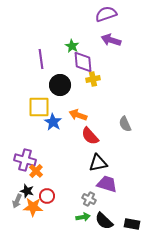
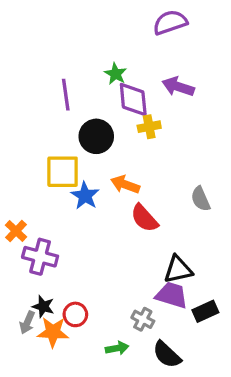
purple arrow: (111, 40) -> (178, 87), moved
black triangle: (98, 163) -> (178, 270), moved
orange cross: (36, 171) -> (16, 231), moved
green arrow: (83, 217) -> (117, 348), moved
black rectangle: (132, 224) -> (205, 311), moved, turned -35

